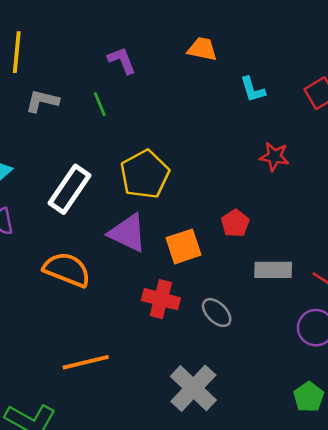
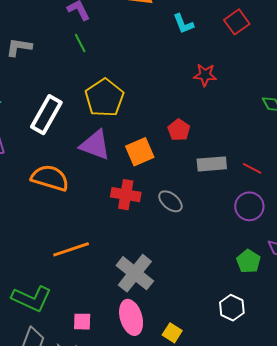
green line: (100, 104) -> (80, 43), moved
gray cross: (193, 388) -> (135, 273), moved

